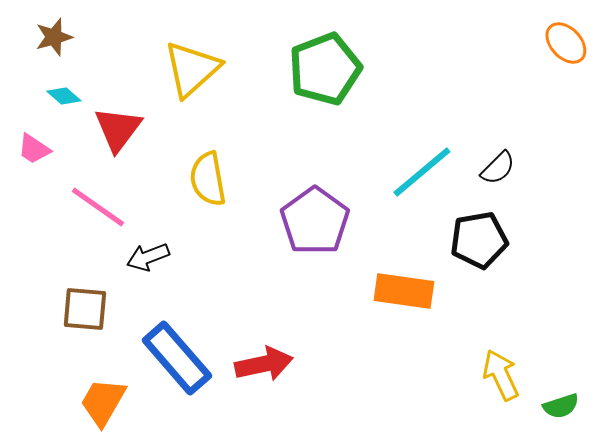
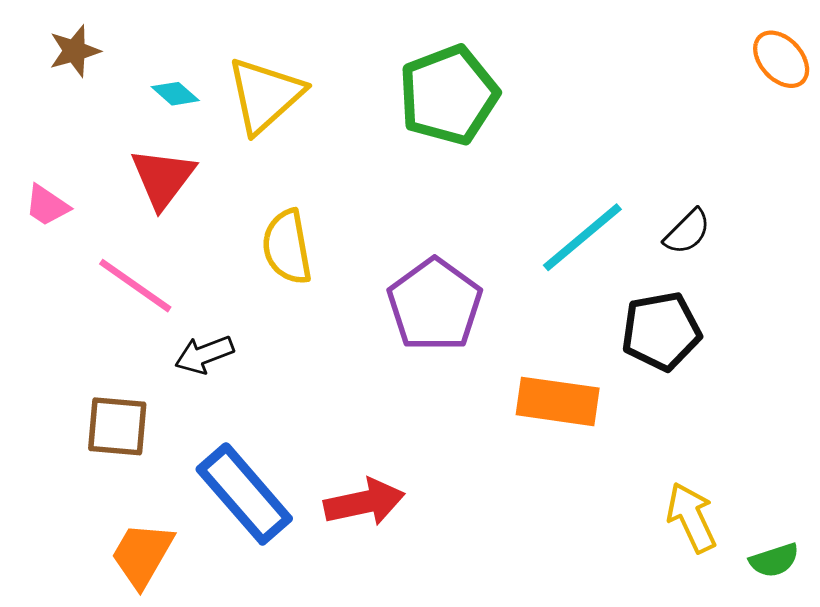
cyan diamond: (64, 96) -> (175, 94), moved

